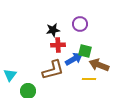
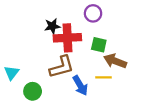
black star: (53, 30) -> (52, 26), moved
red cross: (58, 45) -> (67, 38), size x1.6
blue arrow: (74, 59) -> (80, 85), moved, turned 90

